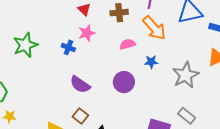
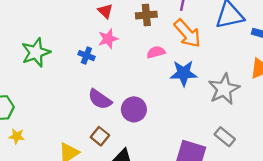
blue star: (151, 62) -> (184, 73), size x1.6
purple circle: (124, 82) -> (134, 109), moved

